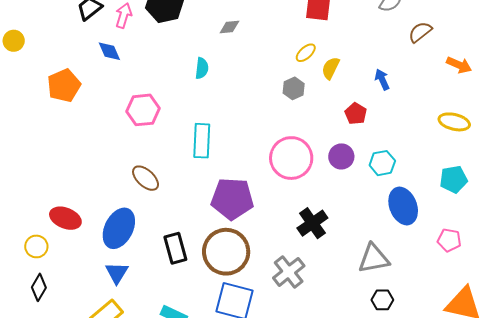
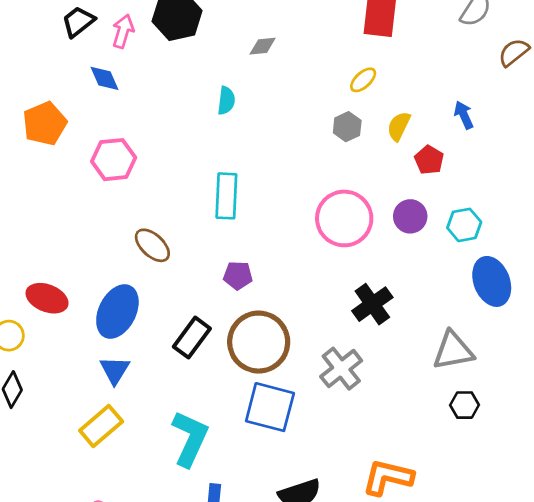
yellow semicircle: (331, 68) -> (399, 126), moved
pink hexagon: (143, 110) -> (114, 160), moved
purple pentagon: (232, 199) -> (238, 275), moved, size x0.5
black rectangle: (175, 248) -> (192, 338), turned 52

